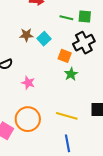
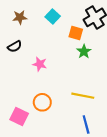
brown star: (26, 35) -> (20, 17), moved
orange circle: (28, 119) -> (42, 102), size x0.7

